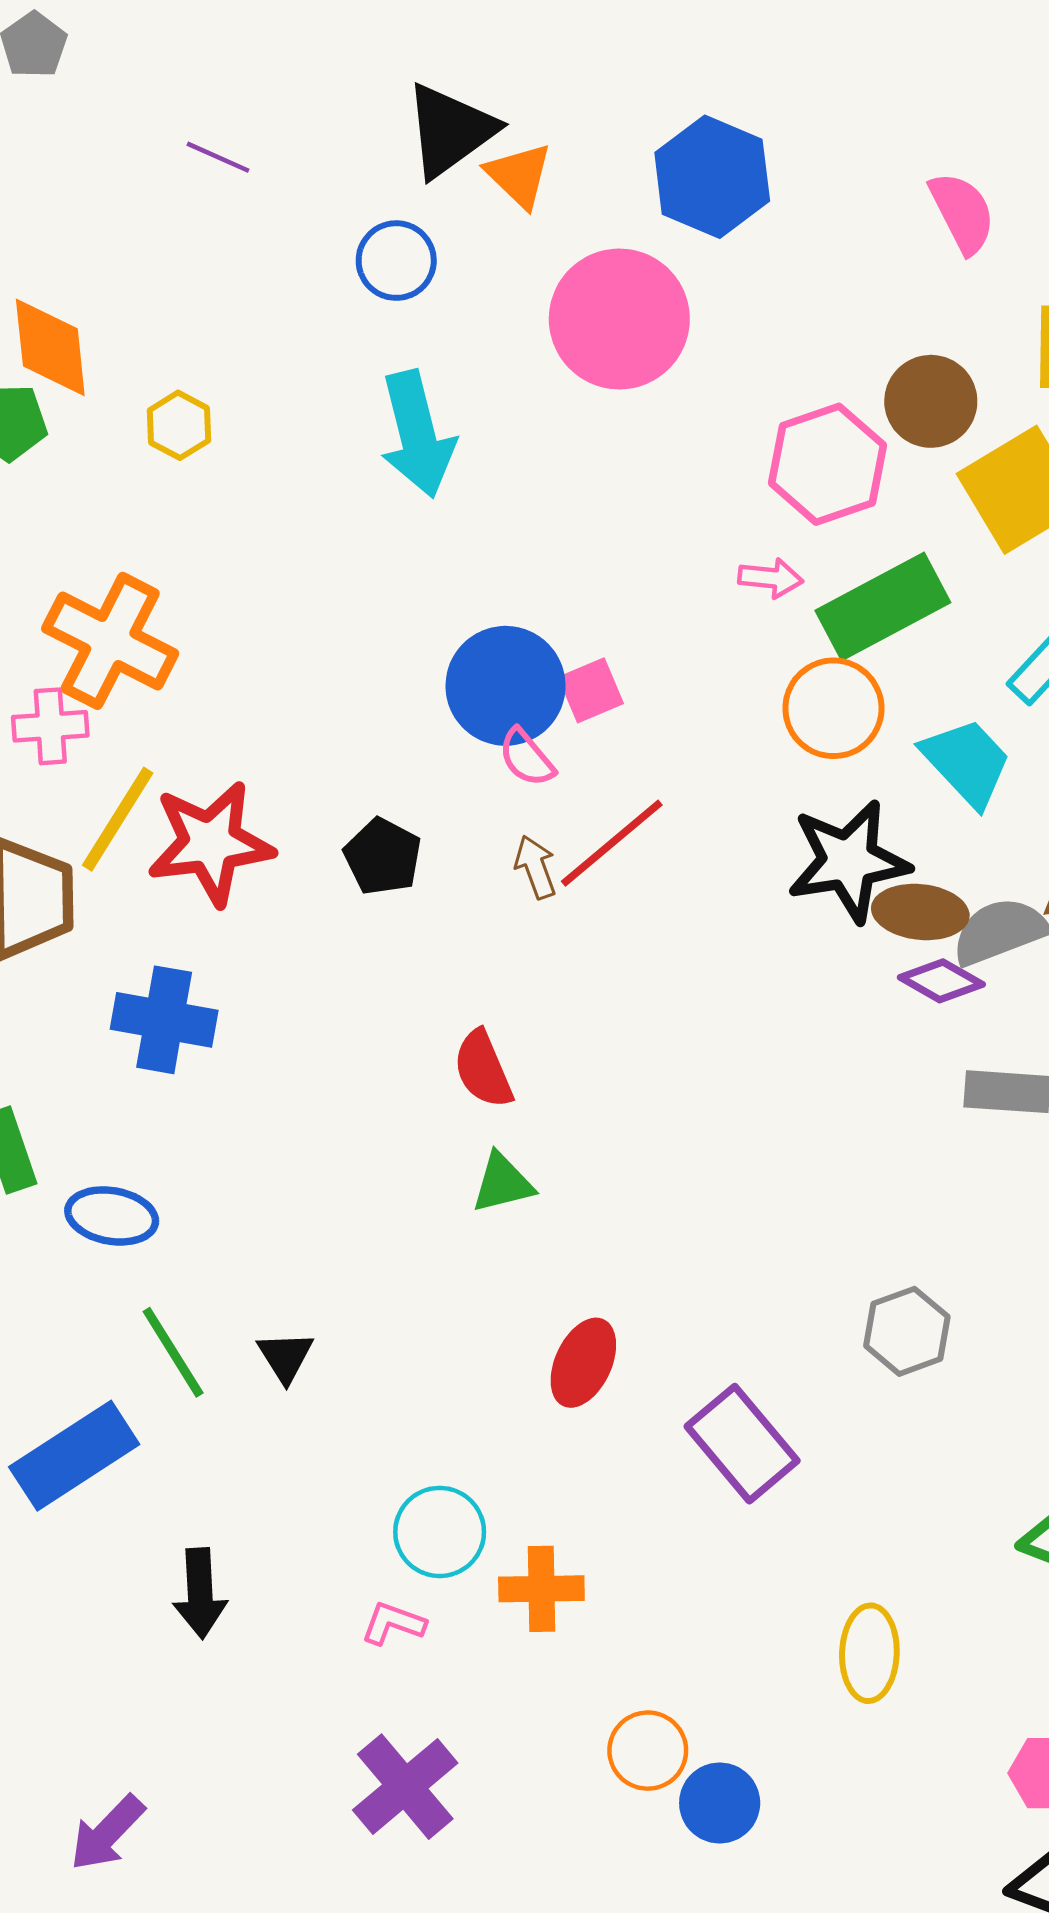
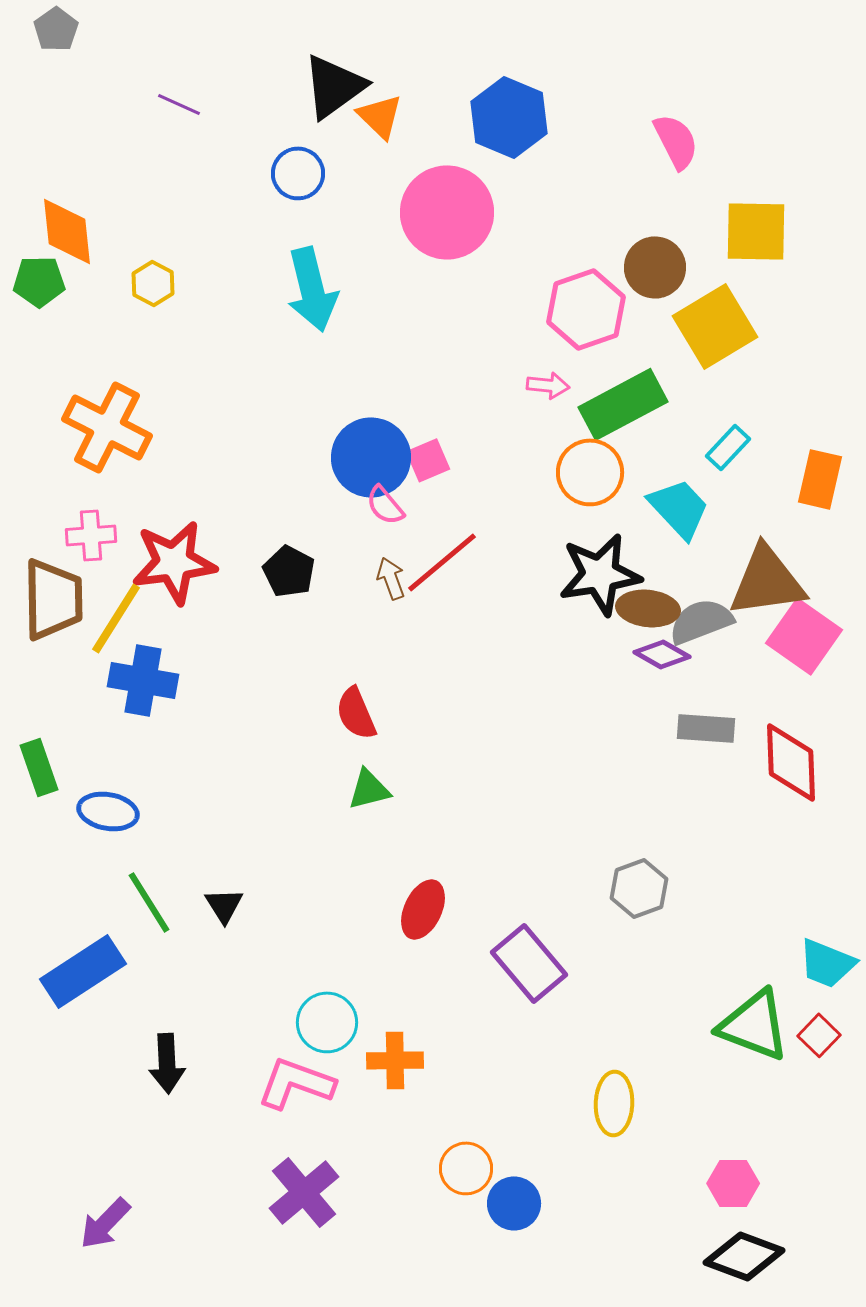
pink cross: (50, 726) -> (91, 535), moved
yellow line: (118, 819) -> (116, 618), moved
pink L-shape: (393, 1623) -> (296, 1083), size x1.8

